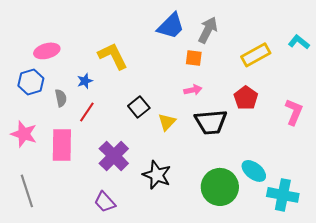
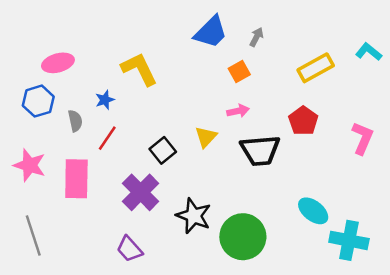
gray arrow: (208, 30) -> (256, 37), size x0.6
orange square: (194, 58) -> (239, 72), turned -36
black square: (139, 107) -> (163, 150), moved
yellow triangle: (167, 122) -> (206, 137), moved
green circle: (220, 187) -> (243, 237), moved

